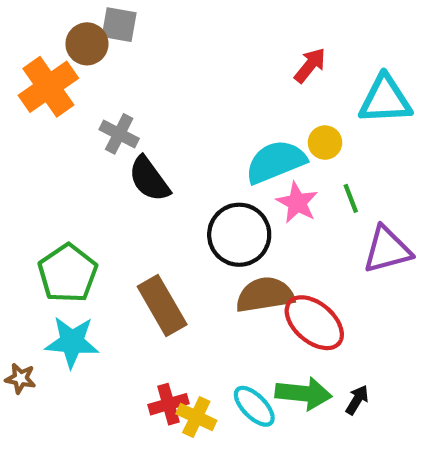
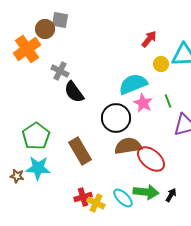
yellow circle: (325, 143) -> (161, 64), moved
brown star: (20, 378) -> (17, 176), moved

